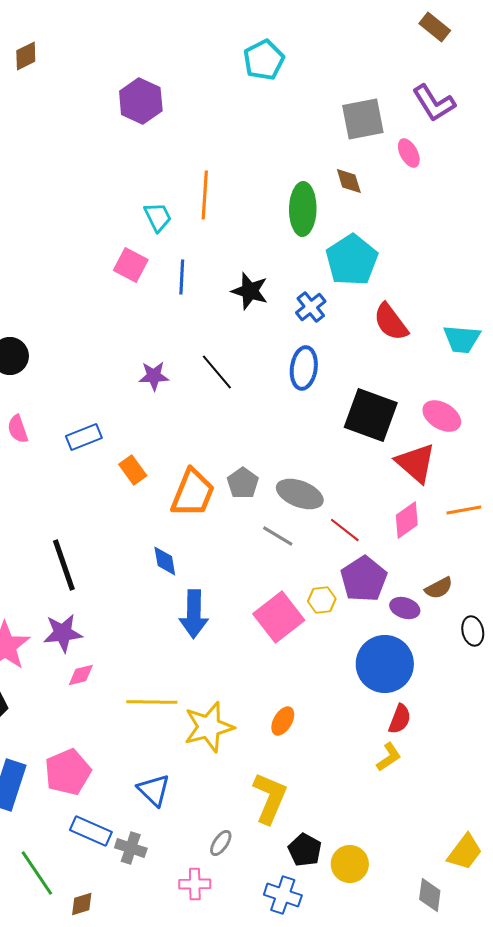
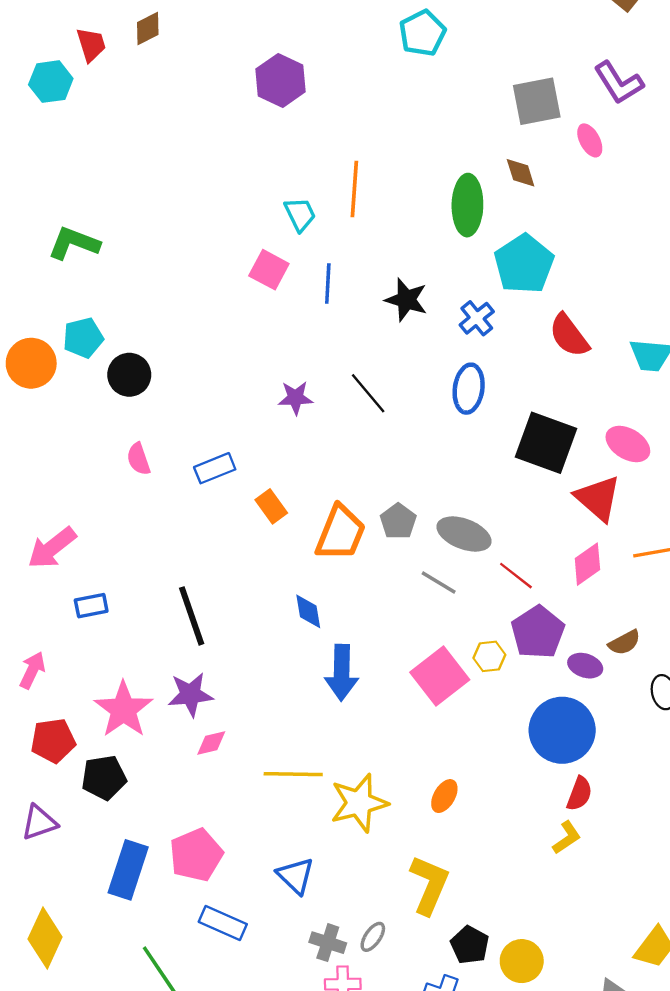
gray cross: (131, 848) -> (328, 943), moved

